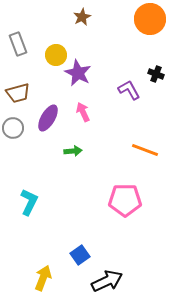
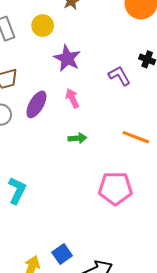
yellow circle: (56, 55) -> (43, 26), moved
green arrow: (73, 151) -> (77, 138), moved
blue square: (80, 255) -> (62, 254), moved

